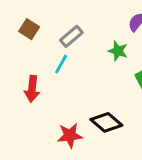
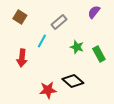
gray rectangle: (71, 36) -> (59, 22), moved
green star: (118, 51) -> (77, 47), moved

